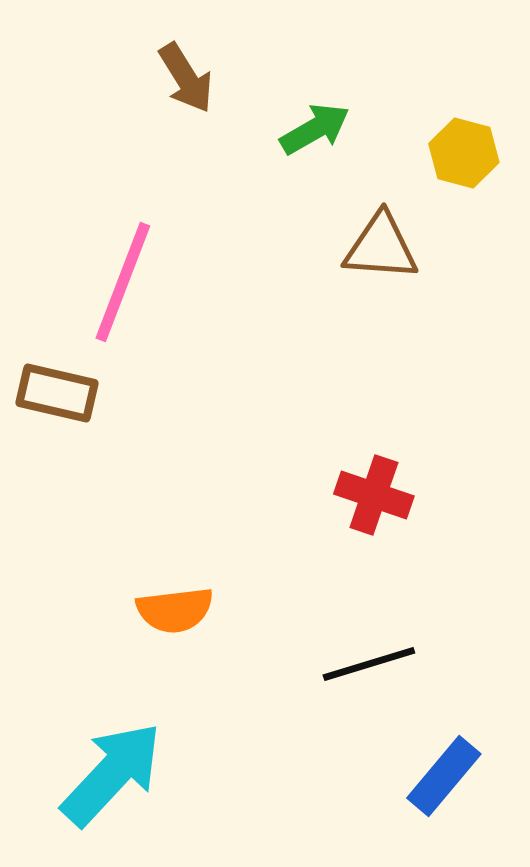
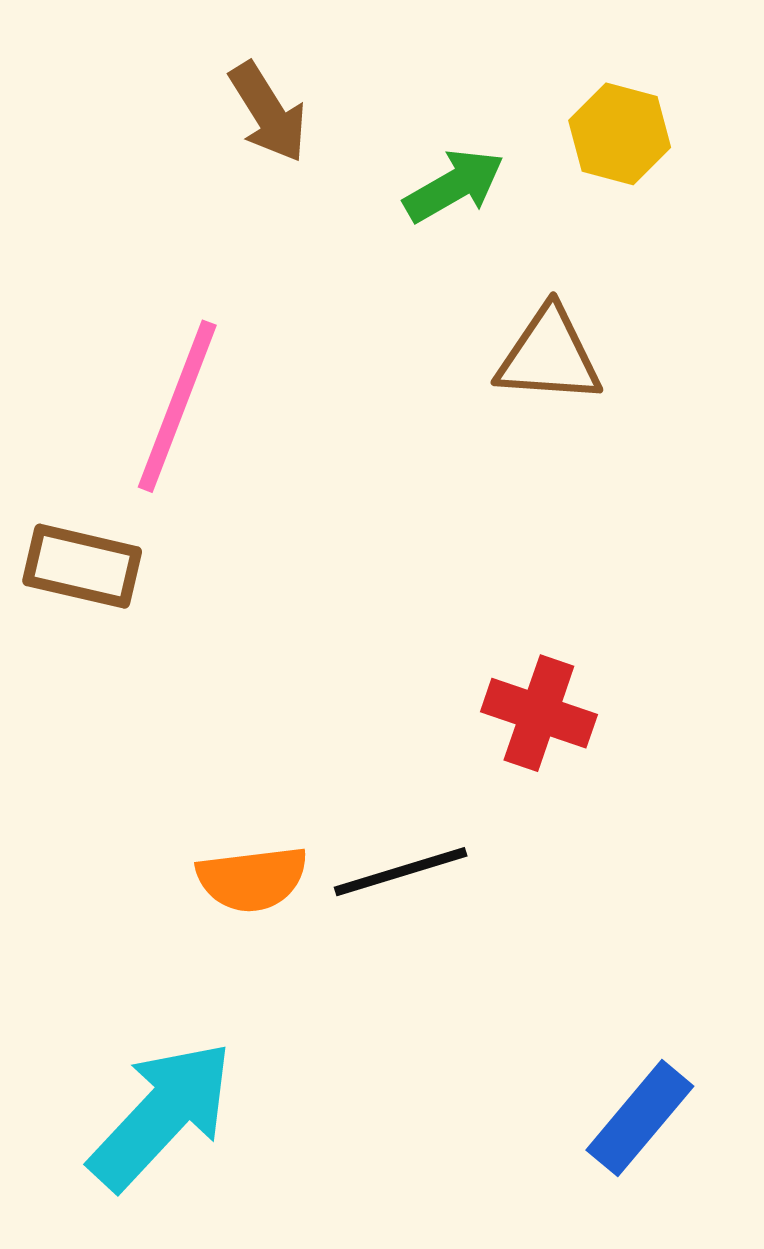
yellow hexagon: (464, 153) -> (620, 134), moved
black line: (369, 664) -> (401, 872), moved

